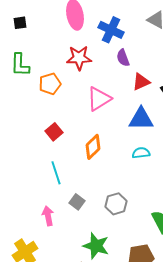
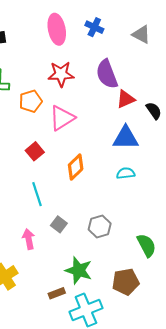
blue cross: (111, 30) -> (94, 27), moved, size x0.7
purple semicircle: (123, 58) -> (107, 74), size x1.6
pink triangle: (99, 99) -> (62, 118), moved

